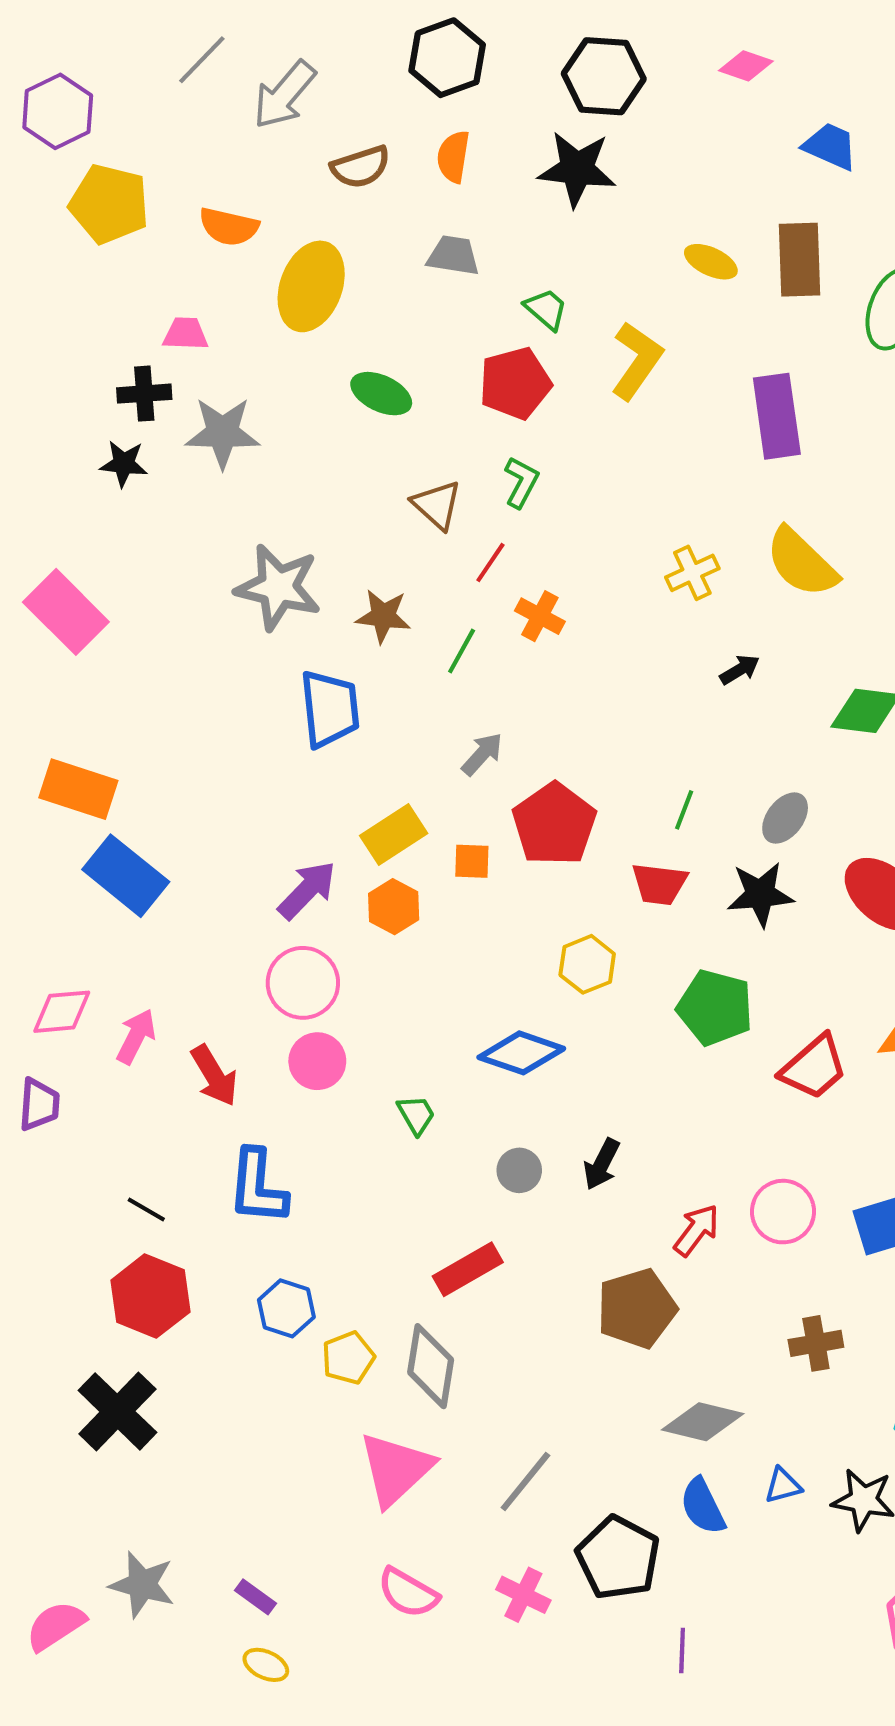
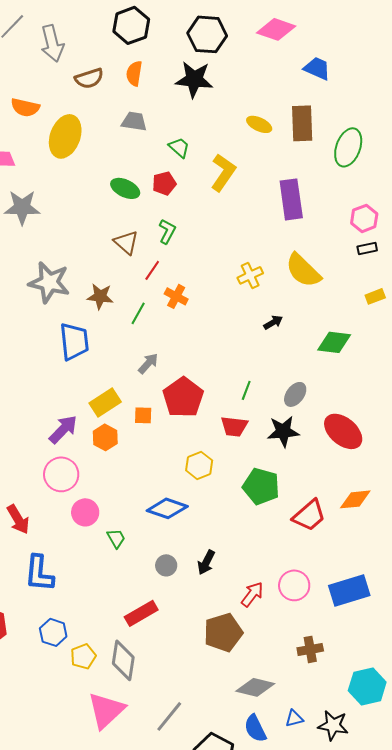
pink diamond: (746, 66) -> (276, 29), size x1.5
gray arrow: (284, 95) -> (52, 43), turned -54
red pentagon: (515, 383) -> (164, 183), size x0.7
green ellipse: (381, 394) -> (125, 188), moved
pink circle: (317, 1061) -> (85, 512), moved

